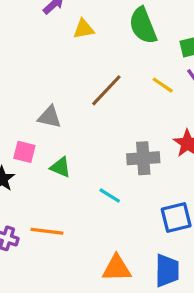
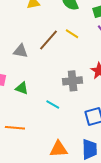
yellow line: (163, 85) -> (72, 34), moved
gray triangle: (50, 117) -> (21, 51), moved

